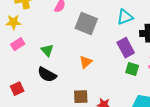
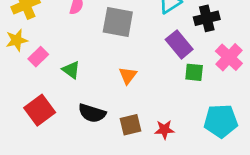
pink rectangle: (18, 44) -> (38, 57), moved
black semicircle: (47, 75) -> (92, 113), moved
red square: (17, 89) -> (40, 110), moved, size x1.5

